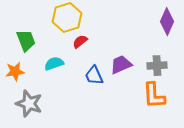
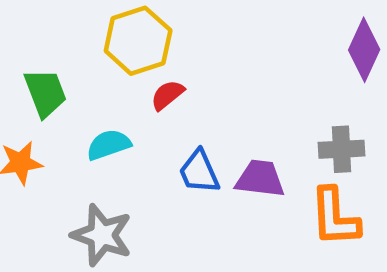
purple trapezoid: (121, 65) -> (260, 179), moved, turned 30
gray star: (29, 104) -> (102, 235), moved

